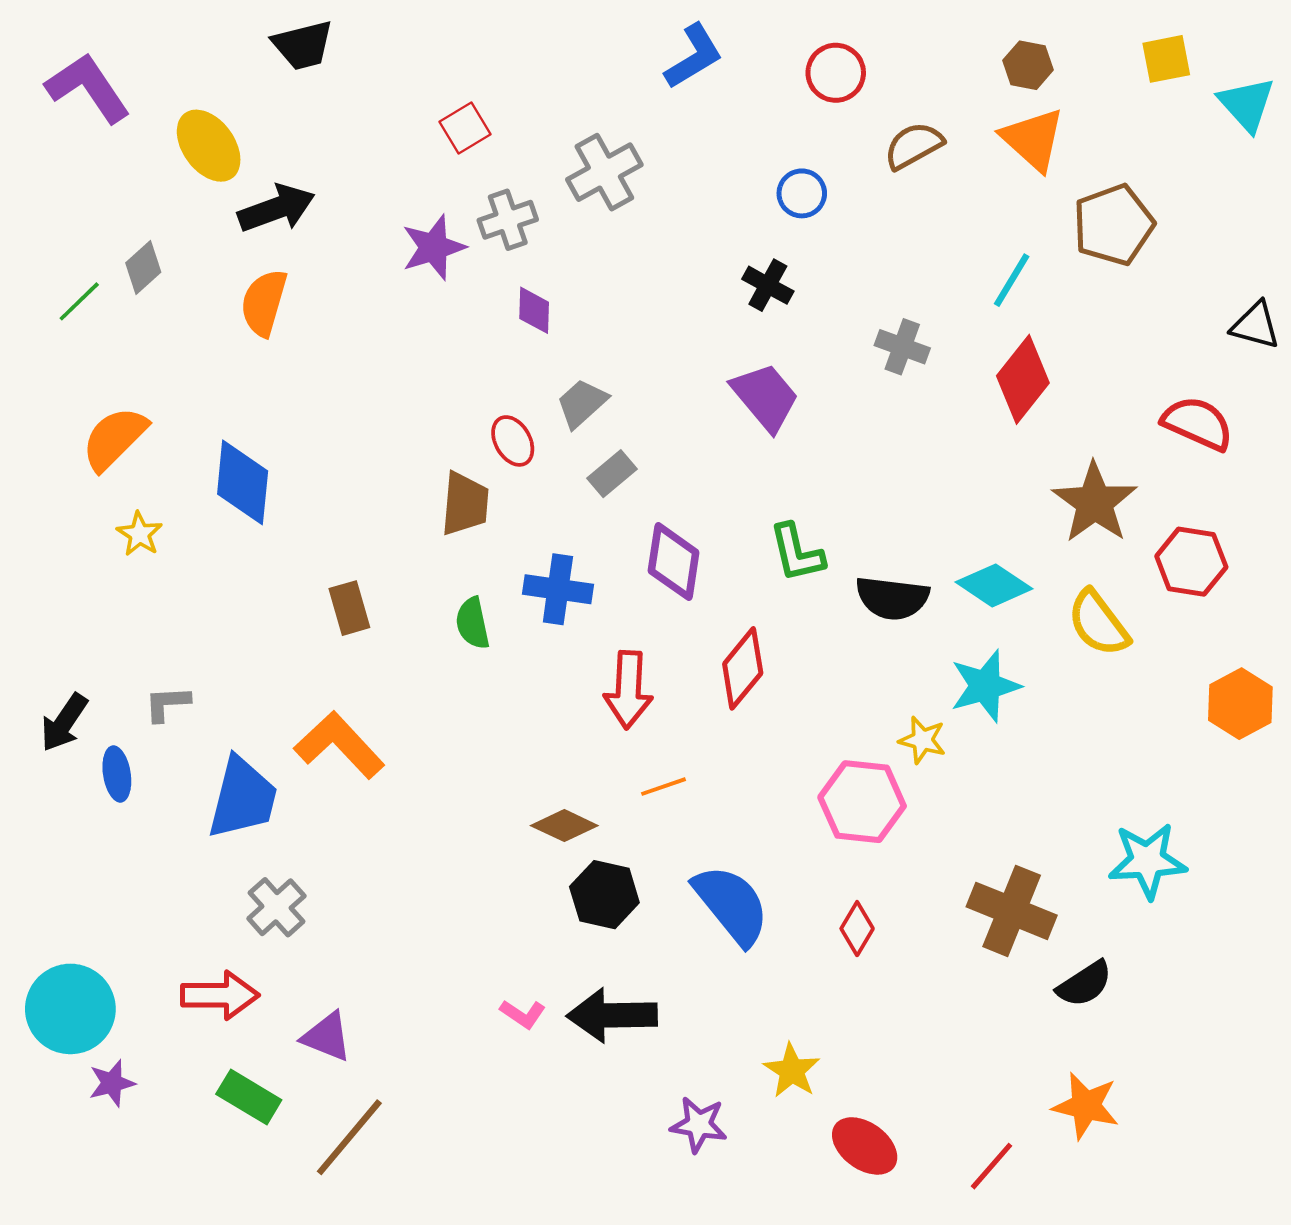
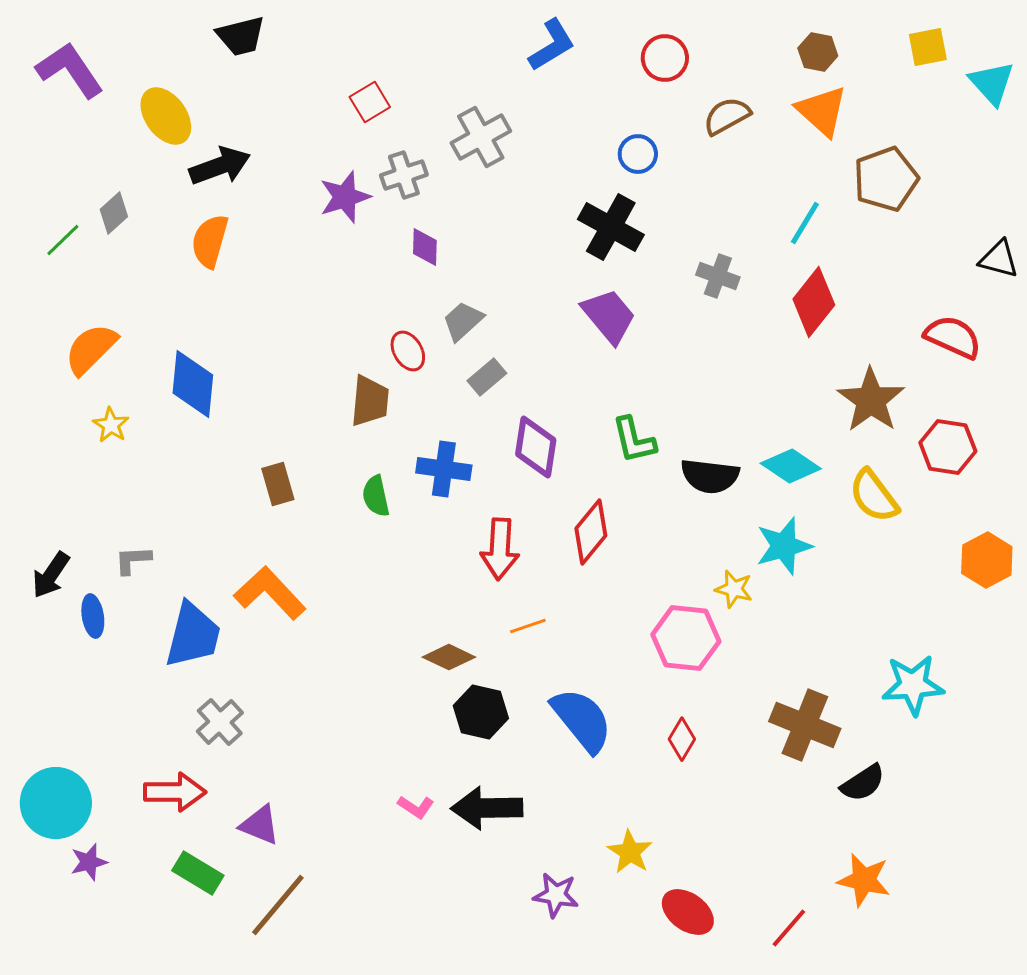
black cross: (768, 285) -> (611, 227), size x1.6

